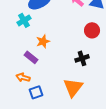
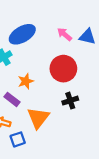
red circle: (92, 30) -> (63, 69), moved, size x1.5
orange triangle: (73, 87) -> (38, 118), moved

